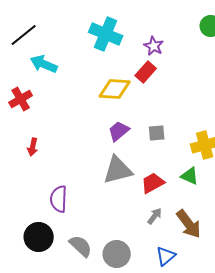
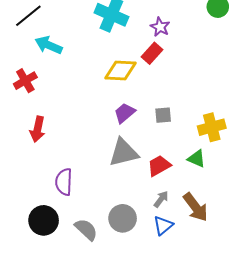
red arrow: (33, 147) -> (37, 129), size x1.4
gray circle: (117, 254) -> (123, 218), moved
blue triangle: (166, 256) -> (163, 225), moved

